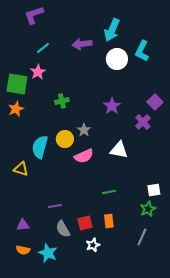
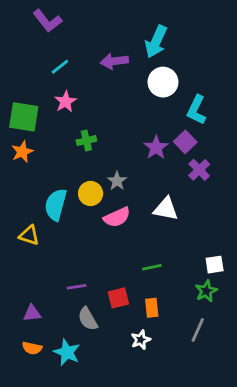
purple L-shape: (34, 15) -> (47, 21), turned -110
cyan L-shape: (142, 51) -> (196, 110), moved
pink star: (38, 72) -> (65, 102), moved
purple square: (155, 102) -> (185, 142), moved
red square: (85, 223) -> (118, 298), moved
white star: (93, 245) -> (141, 340), moved

